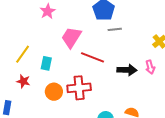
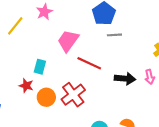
yellow line: (23, 54) -> (15, 26), moved
red star: (23, 81) -> (26, 86), moved
red cross: (79, 88) -> (73, 95), turned -35

